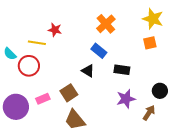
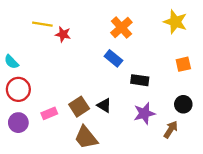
yellow line: (37, 43) -> (42, 24), moved
orange square: (150, 43) -> (183, 64), moved
red circle: (29, 66) -> (18, 89), moved
black triangle: (88, 71) -> (104, 105), moved
purple circle: (16, 107) -> (18, 123), size x0.7

